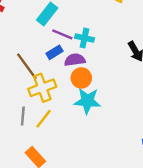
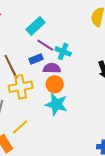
yellow line: (44, 119) -> (20, 127), moved

